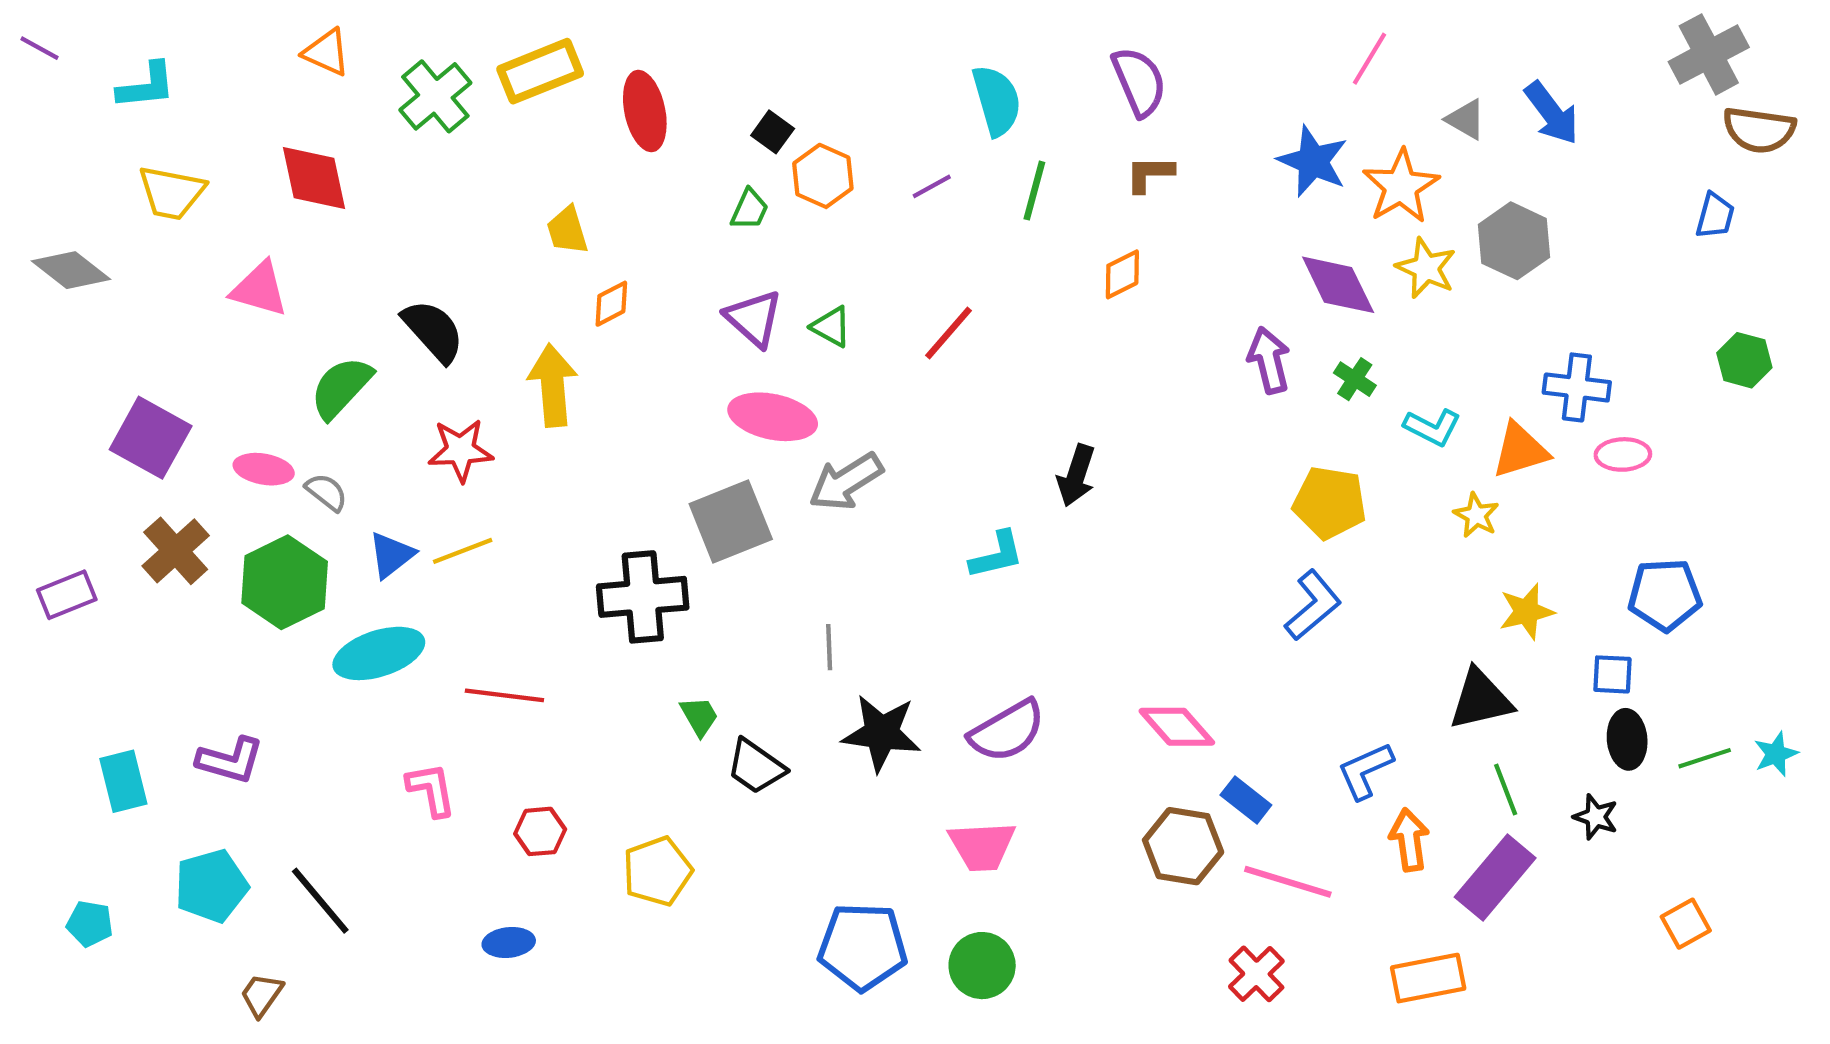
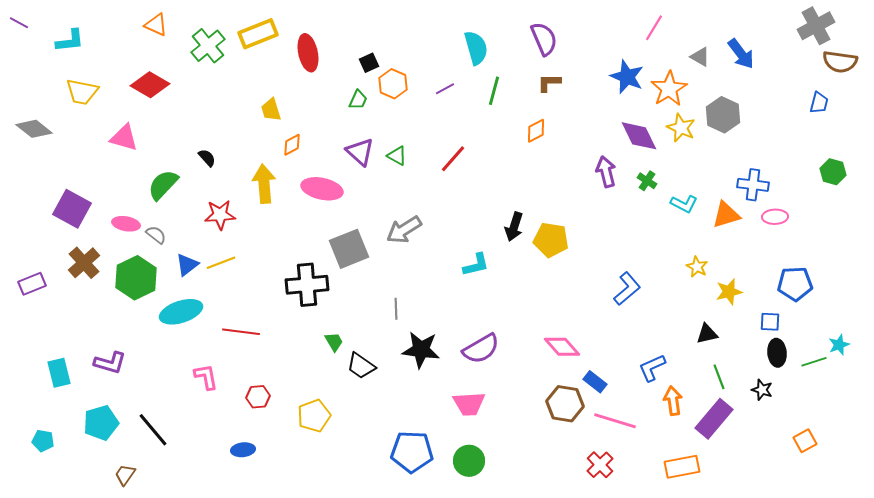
black square: (773, 132) -> (369, 63), turned 30
red diamond: (314, 178) -> (150, 85), turned -48
black semicircle: (433, 331) -> (207, 158), size x0.6
pink ellipse: (773, 417) -> (322, 189), moved
yellow pentagon: (1330, 503) -> (551, 240), moved
yellow star: (1476, 515) -> (697, 267), moved
black triangle: (1480, 700) -> (707, 334), size x0.7
cyan star: (1776, 754) -> (839, 345), moved

